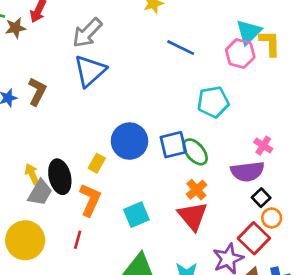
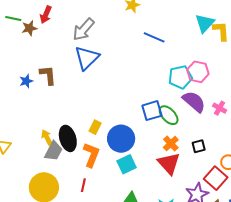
pink hexagon: (240, 53) -> (198, 72), moved
brown L-shape: (37, 91) -> (48, 75), turned -30
blue circle: (129, 141) -> (121, 139), moved
purple semicircle: (247, 171) -> (194, 102), moved, turned -130
black square: (261, 198) -> (199, 146), moved, turned 32

